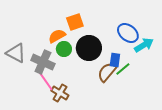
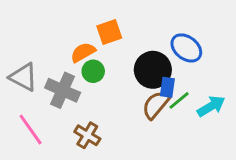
cyan arrow: (144, 45) -> (211, 106), moved
black circle: (89, 48) -> (153, 70), moved
pink line: (45, 80) -> (31, 129), moved

